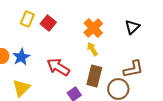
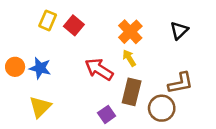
blue star: (21, 57) -> (40, 68), turned -30
red arrow: (58, 67) -> (99, 69), moved

